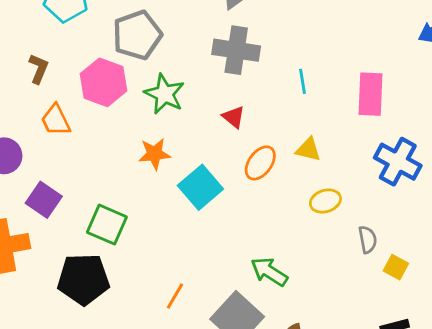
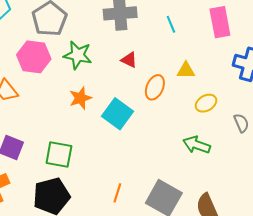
green arrow: (269, 272) -> (197, 145), moved

